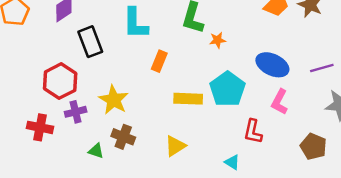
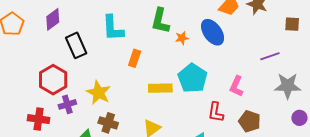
blue ellipse: (272, 65) -> (213, 32), moved, turned 32
brown pentagon: (313, 146) -> (250, 121), moved

